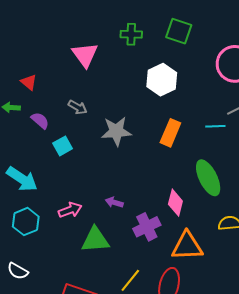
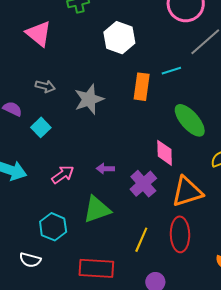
cyan line: (215, 126) -> (171, 71), moved
pink arrow: (70, 210) -> (63, 175), moved
cyan hexagon: (26, 222) -> (53, 227), moved

